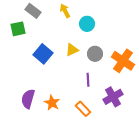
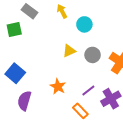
blue square: (43, 54) -> (15, 73), moved
purple line: (88, 80) -> (88, 91), moved, turned 56
orange star: (52, 103) -> (58, 86), moved

